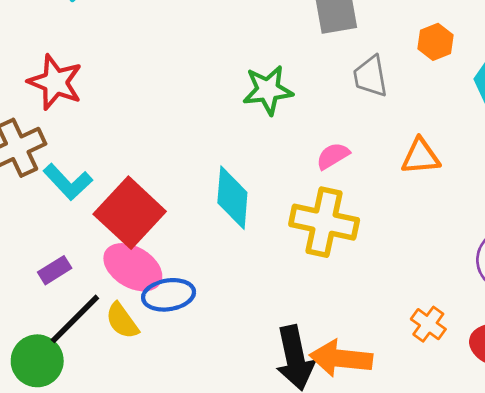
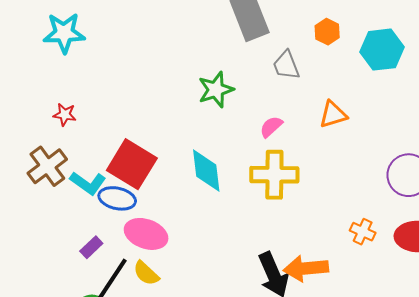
red star: (55, 82) -> (65, 115), size x0.6
red square: (130, 213) -> (132, 164), moved
blue ellipse: (169, 295) -> (117, 198), moved, turned 33

